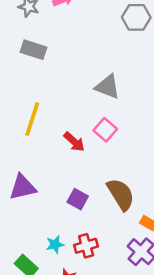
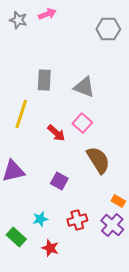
gray rectangle: (33, 50) -> (44, 80), moved, turned 75
brown semicircle: (121, 194) -> (98, 160), moved
red cross: (86, 246) -> (77, 220), moved

